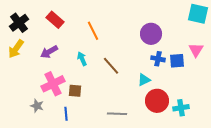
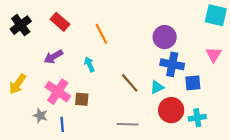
yellow arrow: (16, 49) -> (17, 84), moved
blue cross: (158, 59) -> (172, 64), size x1.5
blue square: (177, 61) -> (193, 83), moved
brown line: (111, 66) -> (130, 83), moved
pink cross: (53, 84) -> (58, 92), turned -30
blue line: (66, 114) -> (62, 124), moved

